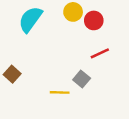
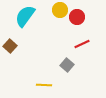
brown square: (12, 74) -> (10, 46), moved
yellow line: (60, 92) -> (44, 85), moved

